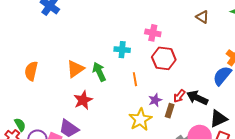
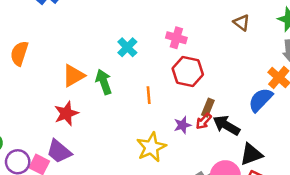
cyan cross: (122, 50) -> (127, 47), moved, turned 35
orange semicircle: (31, 71) -> (19, 53), moved
red star: (83, 100) -> (66, 113), moved
purple star: (155, 100) -> (182, 125), moved
brown rectangle: (170, 111) -> (208, 108), moved

